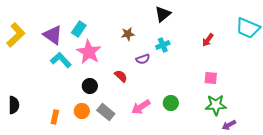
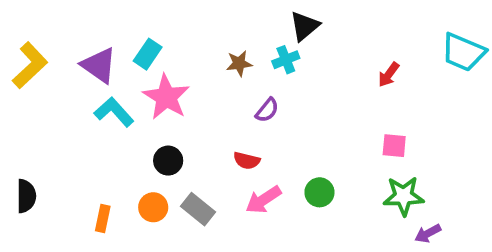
cyan cross: (163, 45) -> (286, 60), moved
purple semicircle: (143, 59) -> (267, 110), turned -32
red semicircle: (121, 76) -> (247, 161), moved, turned 152

